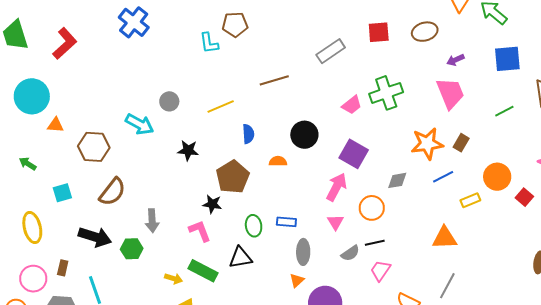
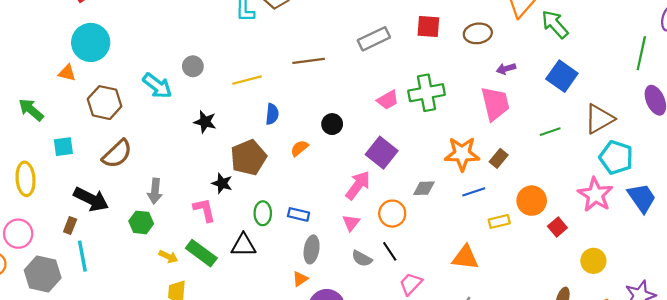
blue square: (507, 59) -> (562, 76), turned 32
cyan circle: (32, 96) -> (91, 42), moved
black circle: (304, 135) -> (332, 124), size x0.7
orange semicircle: (278, 161) -> (299, 148), turned -48
green arrow: (28, 164) -> (31, 110), size x1.4
black line: (375, 243) -> (390, 251), turned 60
green hexagon: (132, 249) -> (141, 222), moved
gray semicircle: (350, 253) -> (362, 259), turned 54
brown rectangle: (63, 268) -> (70, 226), moved
pink trapezoid: (380, 271) -> (411, 284), moved

